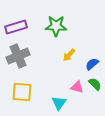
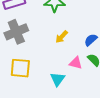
yellow arrow: (69, 55) -> (62, 37), moved

